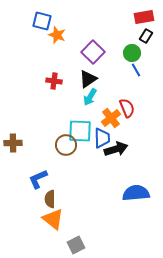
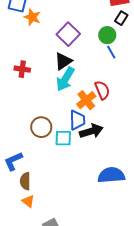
red cross: (54, 81) -> (22, 69), moved
cyan arrow: (90, 97) -> (65, 79), size x1.4
cyan square: (80, 131) -> (63, 138), moved, size x0.7
orange triangle: (53, 219) -> (28, 201), size x0.6

